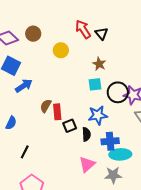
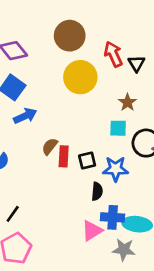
brown circle: (33, 34) -> (70, 36), moved, size x1.5
yellow circle: (61, 50) -> (80, 77), size x1.6
black square: (70, 126) -> (87, 161), moved
blue cross: (110, 141) -> (113, 217), moved
black line: (25, 152) -> (13, 214), moved

